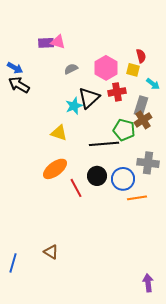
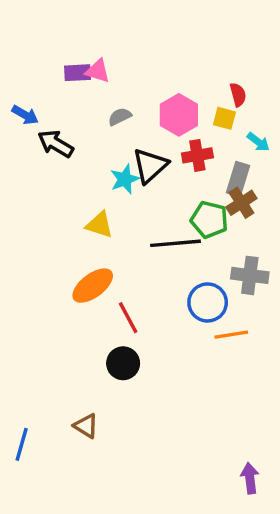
black arrow: (19, 85) -> (56, 144), moved
black circle: (97, 176) -> (123, 363), moved

